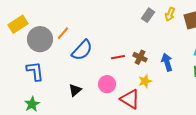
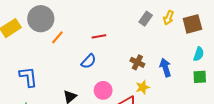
gray circle: (40, 39) -> (41, 19), moved
blue semicircle: (82, 50) -> (89, 61), moved, size x0.7
red line: (118, 57) -> (99, 36), moved

